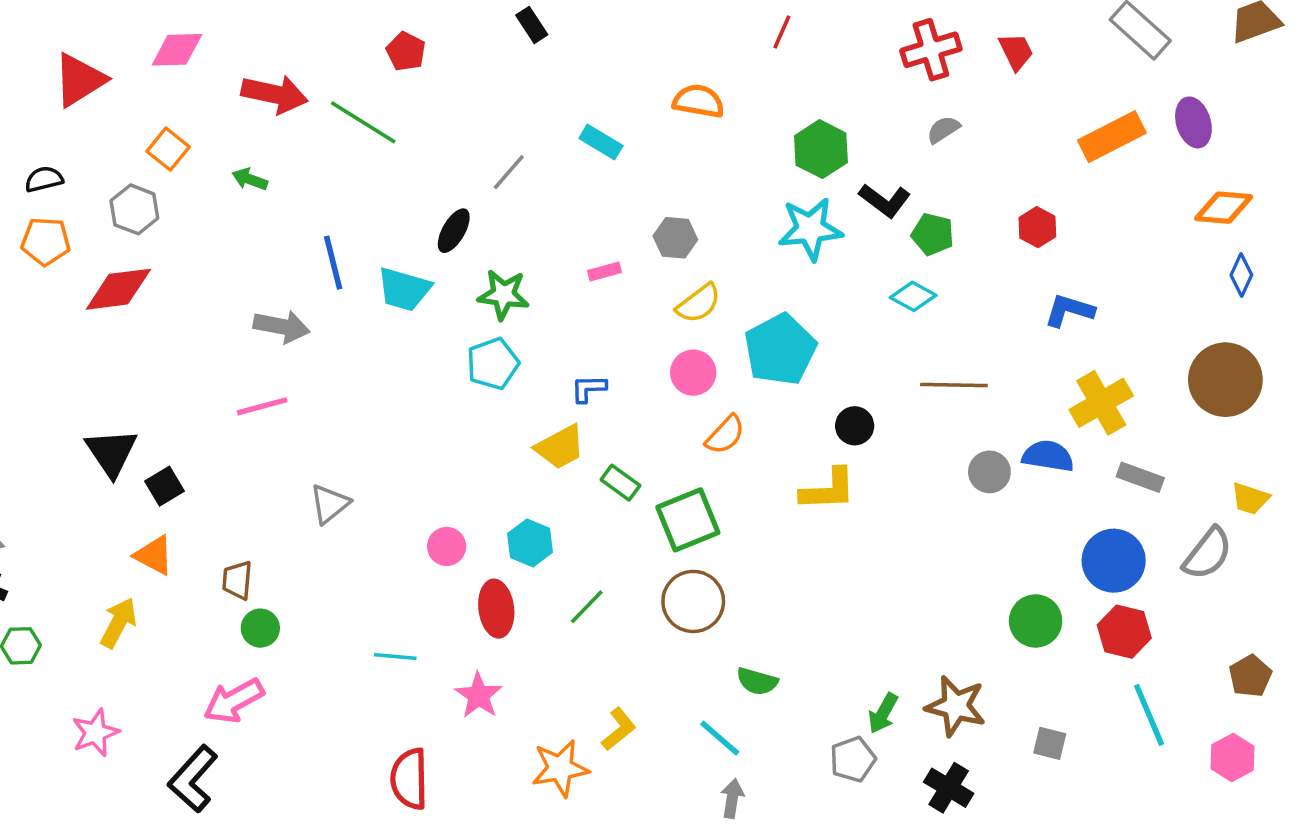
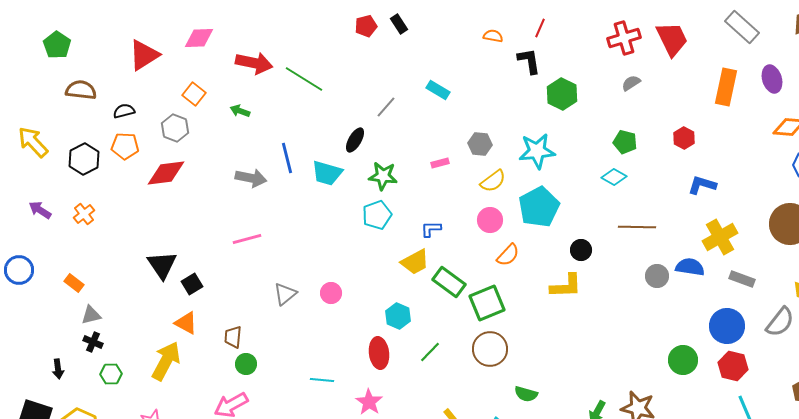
red pentagon: (406, 52) -> (366, 26), moved, turned 30
red trapezoid: (1016, 52) -> (672, 39), size x1.6
orange semicircle: (699, 101) -> (493, 36), moved, size x0.7
orange rectangle: (1112, 137) -> (726, 87), turned -51
black L-shape: (885, 201) -> (529, 61), moved, turned -136
cyan star: (810, 229) -> (537, 151), moved
gray arrow: (282, 326) -> (251, 178), moved
green rectangle: (620, 483) -> (449, 282), size x1.5
pink circle: (447, 546) -> (331, 293), moved
yellow arrow: (118, 623) -> (166, 361), size x1.4

